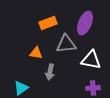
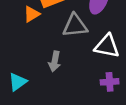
orange triangle: (36, 53) -> (32, 14), moved, turned -40

